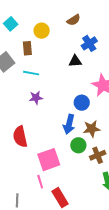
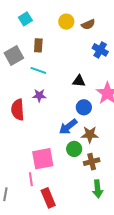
yellow circle: (42, 31) -> (66, 22), moved
blue cross: (89, 43) -> (100, 50), turned -35
black triangle: (75, 61) -> (79, 81), moved
blue arrow: (69, 124) -> (68, 127), turned 30
red semicircle: (20, 137) -> (18, 110), moved

